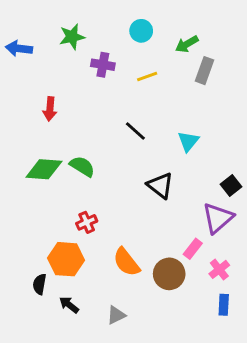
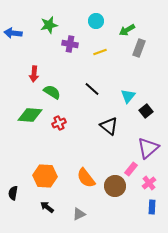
green semicircle: (82, 166) -> (52, 92), moved
black square: (231, 185) -> (146, 111), moved
red cross: (87, 222) -> (59, 123), moved
black semicircle: (40, 284) -> (13, 193), moved

